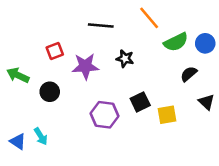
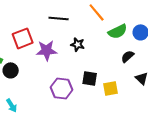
red square: (55, 51) -> (23, 38), size x1.5
black circle: (50, 92) -> (11, 70), moved
black square: (140, 102) -> (90, 78), turned 35

